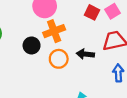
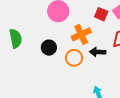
orange cross: (54, 31) -> (81, 34), moved

